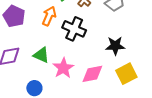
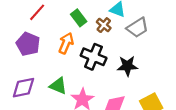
black star: (115, 46) -> (127, 66), moved

